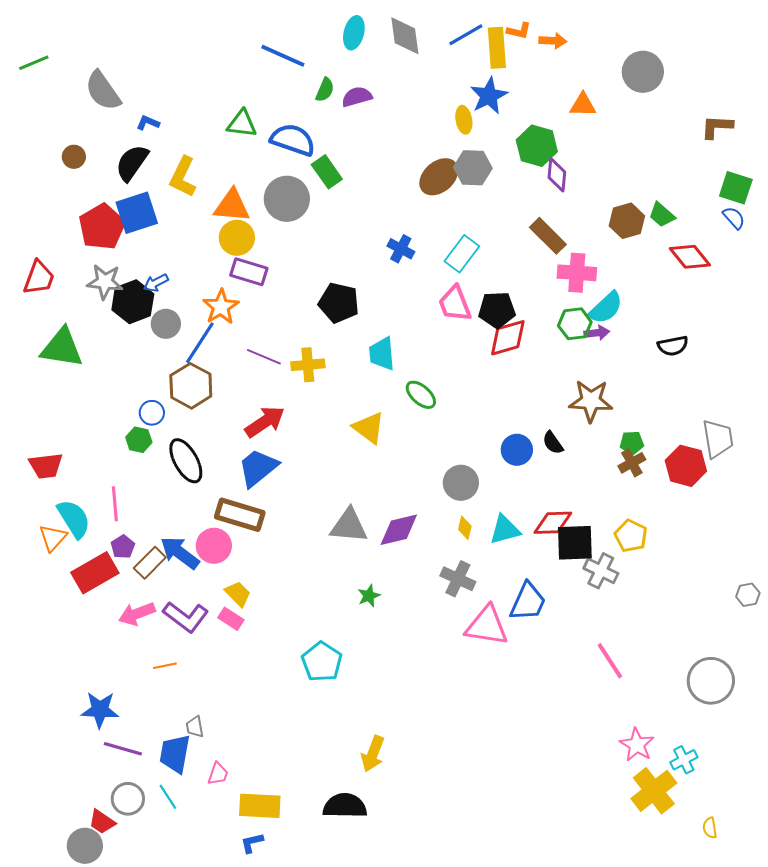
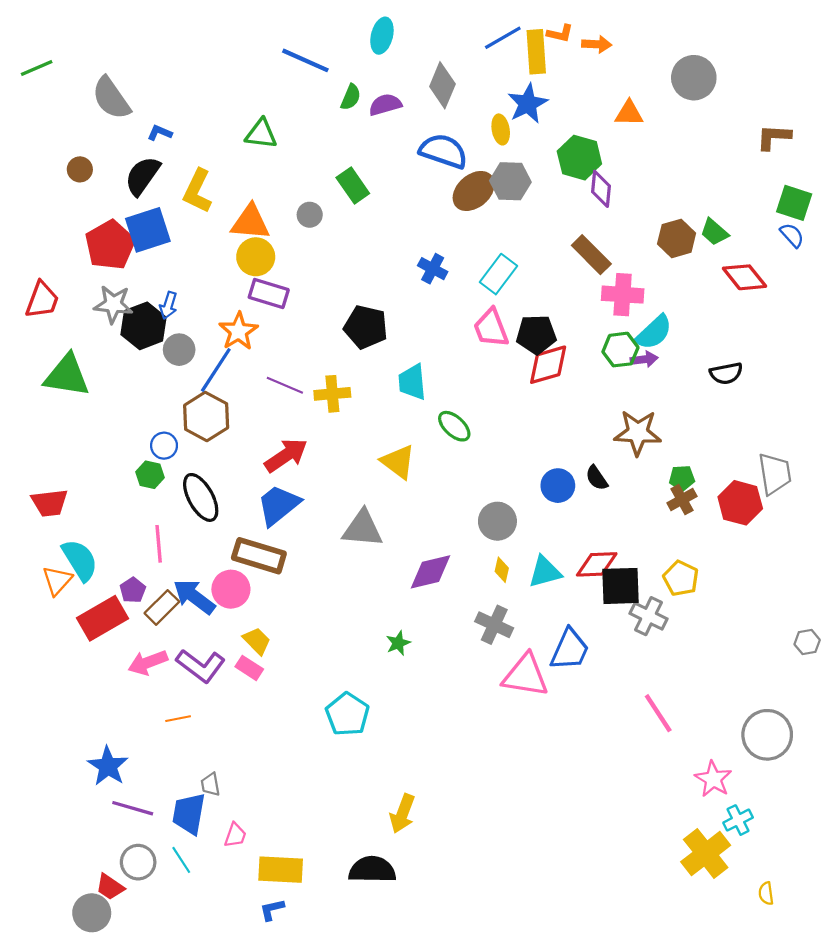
gray diamond: (405, 36) -> (442, 85), moved, turned 30
blue semicircle: (293, 140) -> (443, 151), moved
gray circle: (287, 199) -> (310, 215), size x0.5
blue arrow: (156, 283) -> (168, 305), turned -45
pink line: (115, 504) -> (159, 544), moved
gray triangle: (349, 526) -> (363, 529), moved
blue star: (100, 710) -> (108, 766), turned 30
pink star: (637, 745) -> (713, 779), moved

